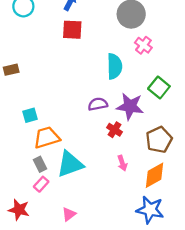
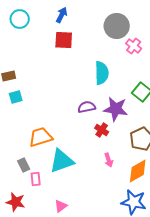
pink cross: (143, 45) -> (134, 46), moved
cyan square: (30, 115) -> (16, 97), moved
gray rectangle: (40, 164) -> (24, 165), moved
pink rectangle: (41, 184) -> (36, 179), turned -48

